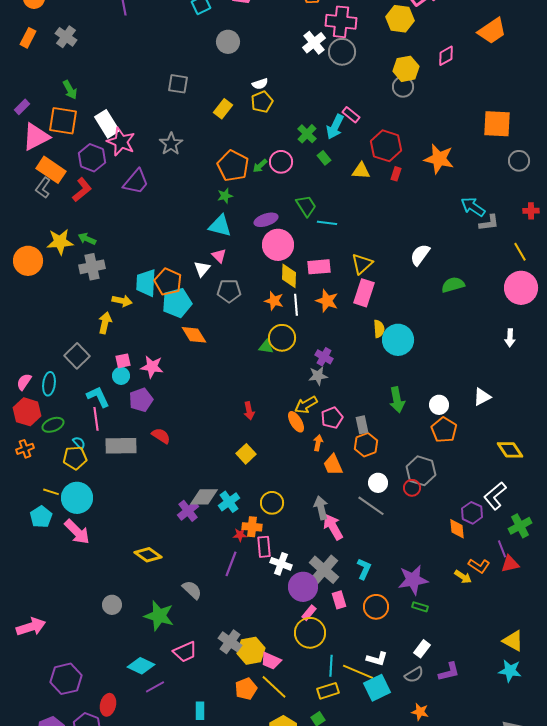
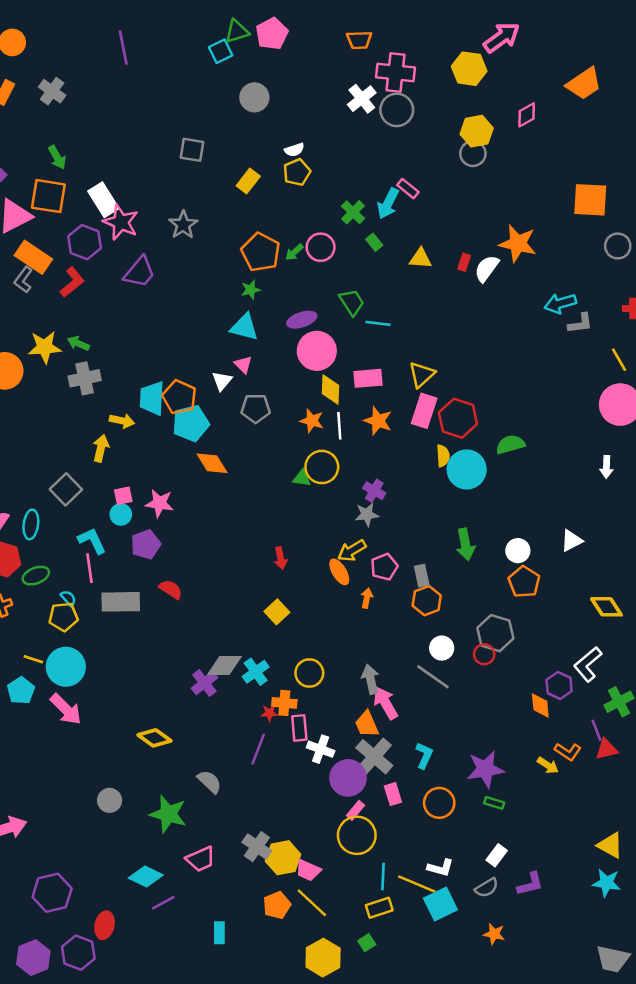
red hexagon: (386, 146) -> (458, 418), moved
cyan arrow: (473, 207) -> (560, 303), turned -50
white semicircle: (420, 255) -> (487, 268), moved
green semicircle: (453, 285) -> (510, 445), moved
orange trapezoid: (333, 465) -> (367, 724), moved

